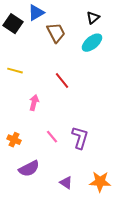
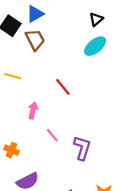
brown trapezoid: (56, 33) -> (35, 40), moved
pink line: (52, 137) -> (52, 135), moved

